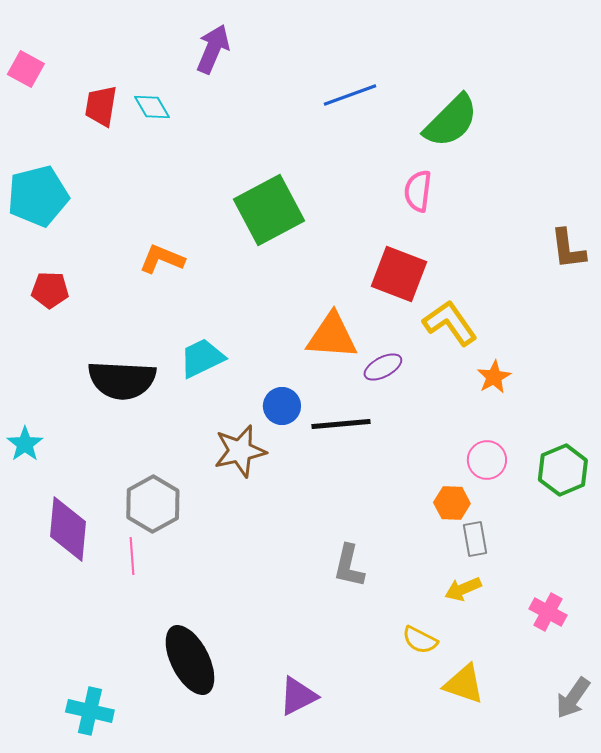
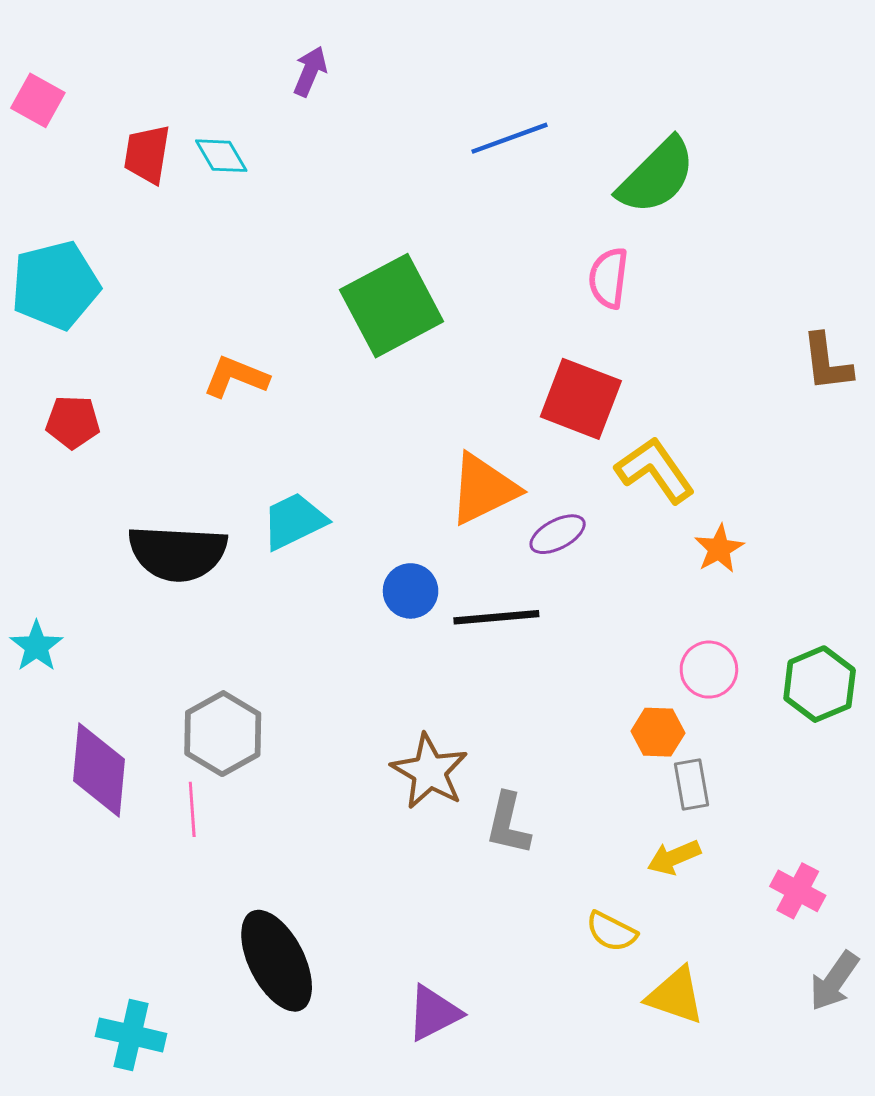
purple arrow: (213, 49) -> (310, 71), size x0.7
orange triangle: (332, 336) -> (483, 489), turned -30
brown star: (240, 451) -> (429, 771), moved, turned -30
gray arrow: (573, 698) -> (834, 981), moved

